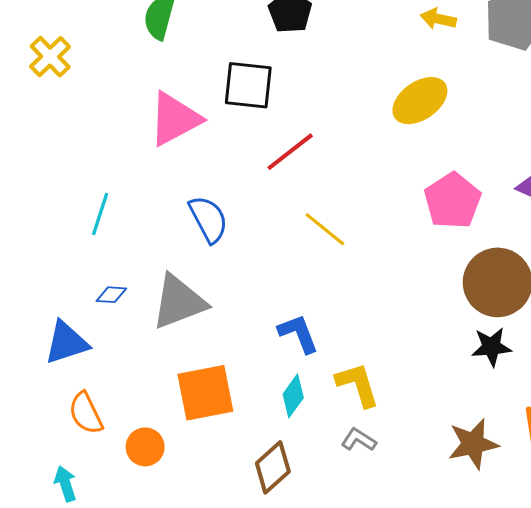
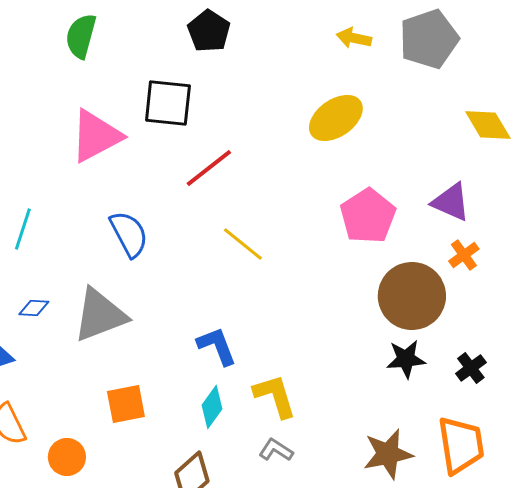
orange square: (205, 393) -> (126, 404), size x0.7

